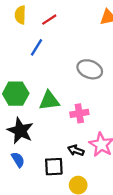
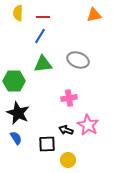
red line: (49, 20) -> (43, 17), turned 32
blue line: (36, 47) -> (40, 36), moved
green triangle: (49, 101) -> (43, 64), moved

